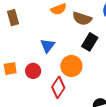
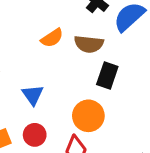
blue triangle: (48, 46) -> (33, 95), moved

